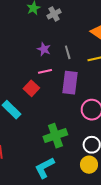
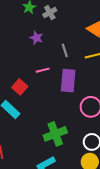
purple star: (44, 49) -> (36, 38), moved
red square: (31, 88) -> (20, 87), moved

